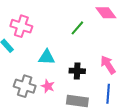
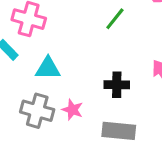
cyan triangle: (47, 57) -> (48, 68), moved

